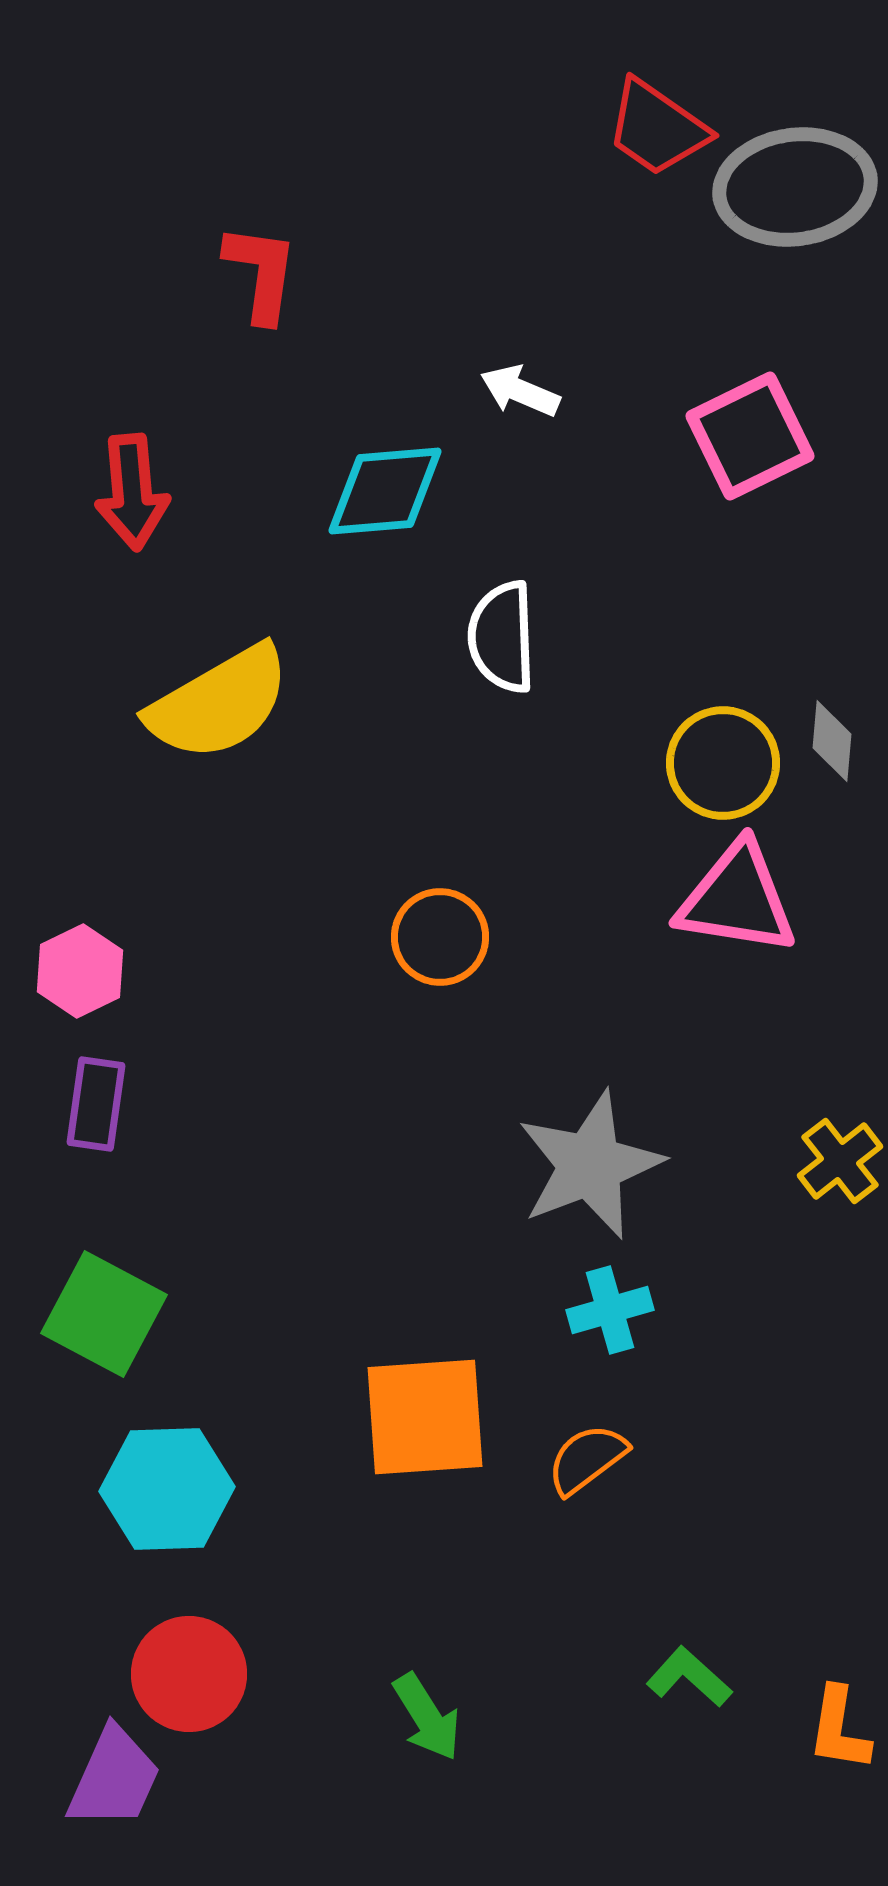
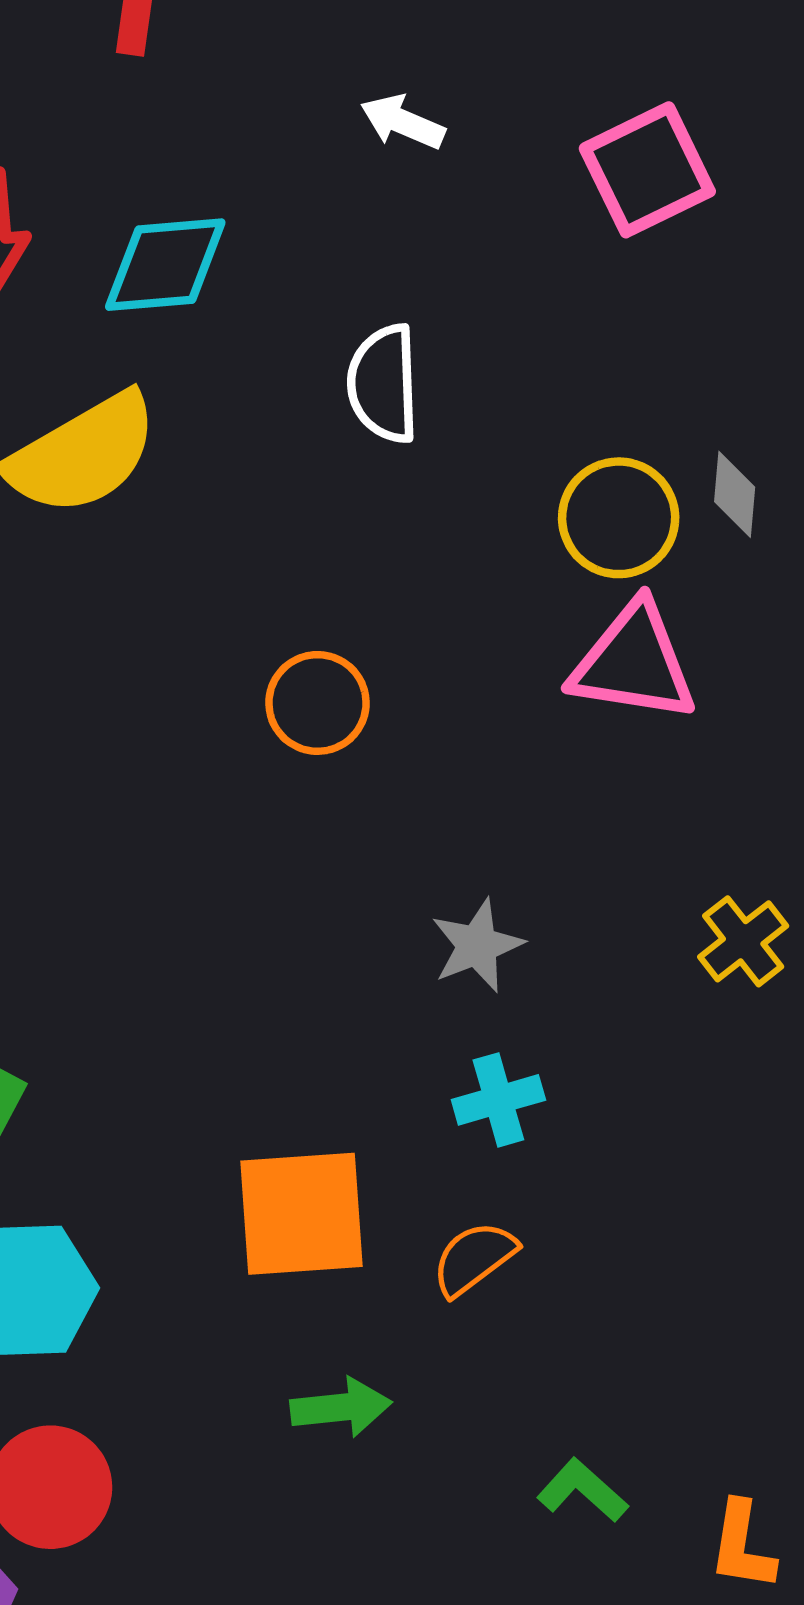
cyan diamond: (385, 491) -> (165, 265), moved
gray star: (590, 1165) -> (477, 946), size x0.6
green arrow: (427, 1717) -> (341, 1407), moved, turned -64

